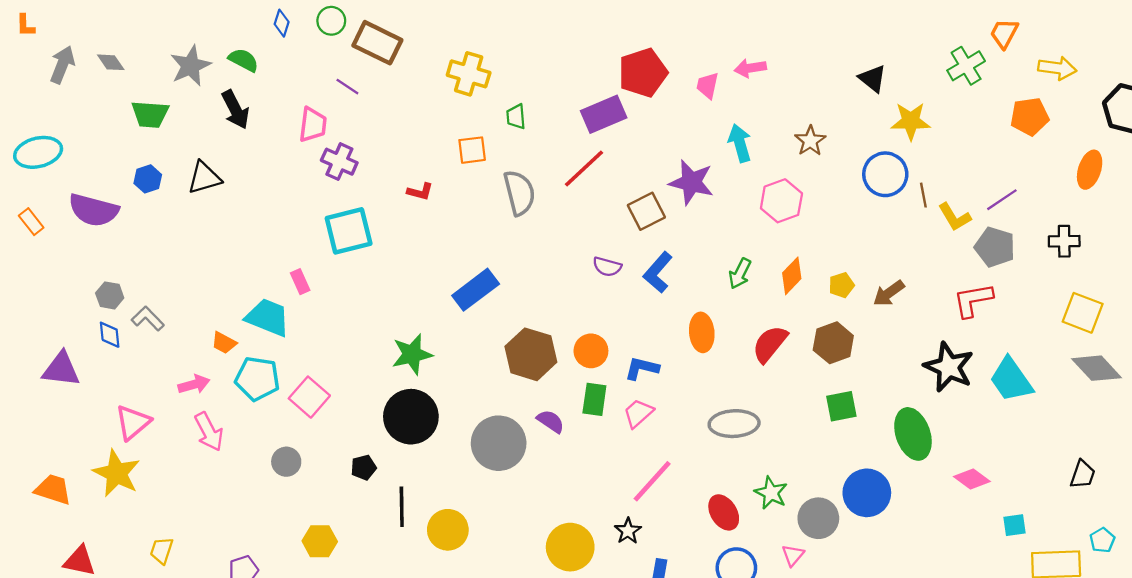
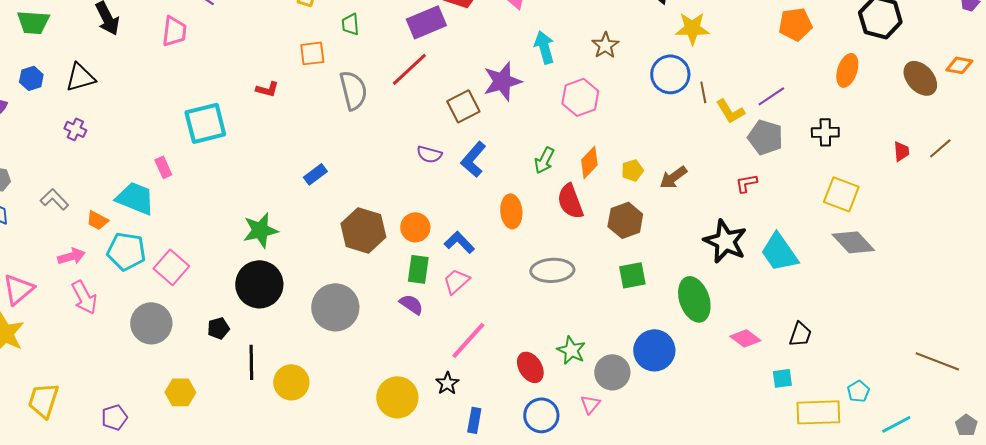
purple cross: (339, 162) -> (75, 129), moved, size x0.7
purple star: (691, 182) -> (502, 81), turned -30
blue rectangle: (476, 290) -> (315, 174), size x0.6
red L-shape: (973, 300) -> (746, 183), size x0.6
gray L-shape: (148, 319) -> (54, 199), moved
red semicircle: (770, 344) -> (570, 201), moved, turned -60
blue L-shape: (642, 368) -> (459, 242), turned 32
purple semicircle: (551, 421) -> (411, 304), moved
gray ellipse: (734, 424) -> (552, 270), moved
gray circle: (286, 462) -> (151, 323), size x1.6
black trapezoid: (1083, 474) -> (800, 334), moved
yellow trapezoid: (162, 551) -> (43, 400), size x1.5

